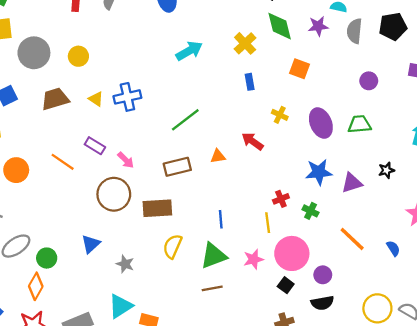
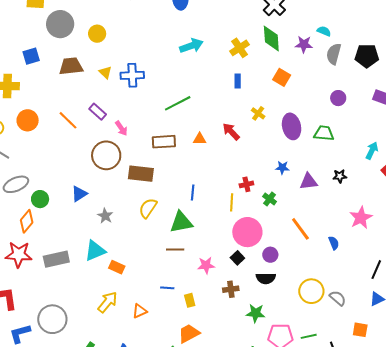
blue star: (319, 172) -> (282, 168), size x0.6
pink star: (253, 259) -> (206, 265), moved

